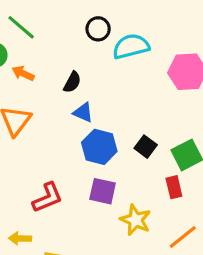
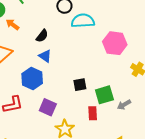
blue hexagon: (99, 147) -> (32, 78), moved
black square: (146, 147) -> (80, 85), turned 32

